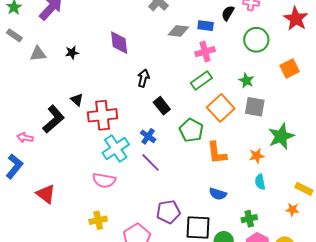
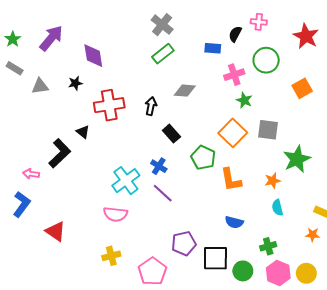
gray diamond: (178, 31) -> (185, 91), moved
purple diamond: (119, 43) -> (93, 56), moved
pink cross: (205, 52) -> (234, 75), moved
green rectangle: (201, 81) -> (163, 54), moved
green star: (246, 81) -> (244, 100), moved
red cross: (103, 115) -> (109, 105), moved

